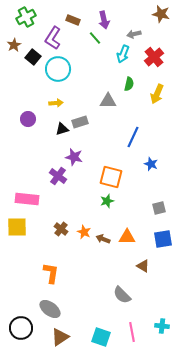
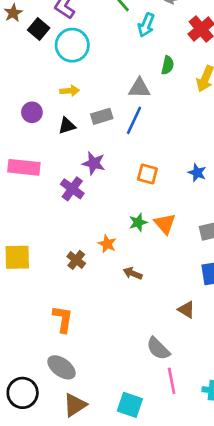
cyan arrow: (123, 54) -> (146, 25), moved
black triangle: (62, 129) -> (67, 126), moved
blue line: (133, 137) -> (134, 120), moved
orange square: (111, 177) -> (147, 174), moved, size x0.7
pink rectangle: (27, 199) -> (24, 167), moved
orange star: (84, 232) -> (107, 244), moved
orange triangle: (127, 237) -> (165, 224), moved, turned 48
pink line: (132, 332) -> (172, 381), moved

